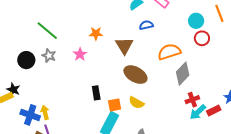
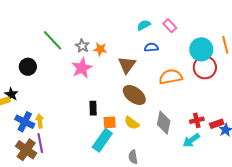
cyan circle: (196, 21) -> (201, 49), size x1.5
red circle: (202, 38) -> (205, 67), size x1.5
pink star: (80, 54) -> (82, 68), size x1.5
gray star: (49, 56) -> (82, 46), moved
gray diamond: (183, 74) -> (164, 123), moved, turned -40
red cross: (192, 100) -> (197, 120), moved
red rectangle: (214, 110) -> (217, 124), moved

